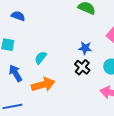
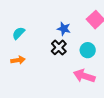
orange arrow: (43, 85) -> (18, 60), size x0.6

